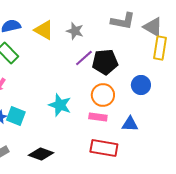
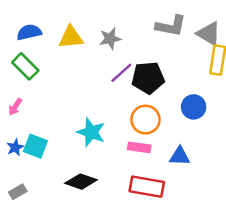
yellow triangle: (44, 30) -> (71, 37), turned -35
gray star: (75, 31) -> (110, 39), turned -30
black diamond: (41, 154) -> (81, 182), moved

